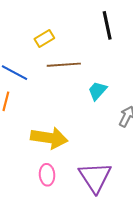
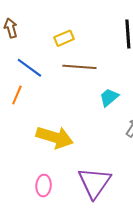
pink ellipse: (47, 175) -> (44, 186), moved

